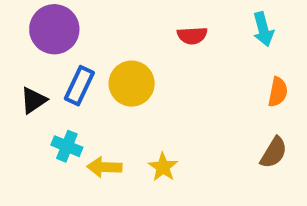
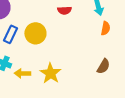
orange semicircle: (278, 92) -> (105, 28), moved
yellow star: (163, 167) -> (50, 73), size x1.5

